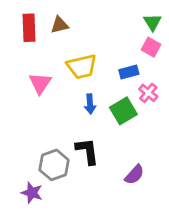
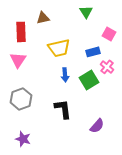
green triangle: (152, 22) -> (86, 12), moved
red rectangle: (29, 28) -> (21, 32), moved
pink triangle: (40, 83) -> (18, 60), moved
gray hexagon: (54, 165) -> (21, 99), moved

